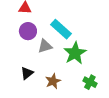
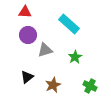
cyan rectangle: (61, 29) -> (69, 24), moved
green star: (75, 53) -> (75, 57), size x0.6

